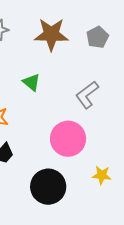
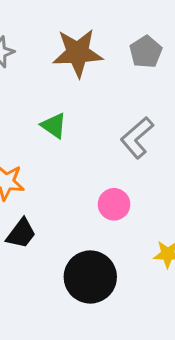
pink circle: (68, 139) -> (114, 204), size x0.6

